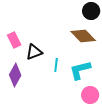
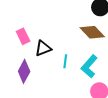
cyan L-shape: (80, 70) -> (89, 66), turned -35

